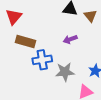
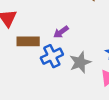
purple arrow: (70, 39) -> (61, 32), moved

